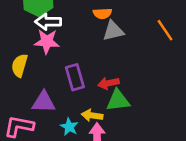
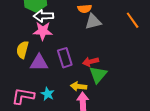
green triangle: (118, 101) -> (98, 75), turned -42
purple triangle: (44, 102) -> (39, 63), moved
cyan star: (69, 127) -> (48, 94), moved

